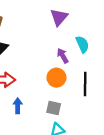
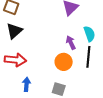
black line: (85, 84) -> (88, 57), moved

